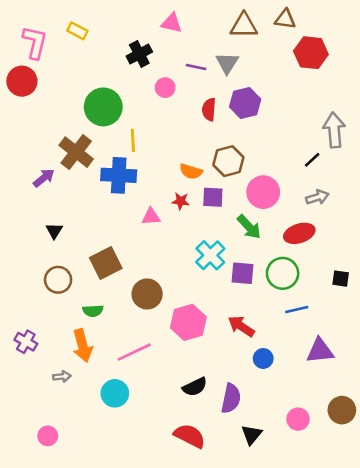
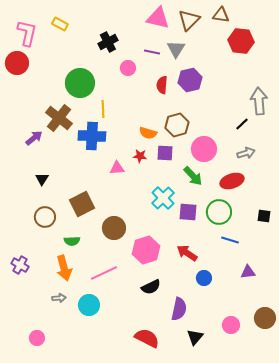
pink triangle: (172, 23) -> (158, 18), moved, size x1.4
brown triangle: (244, 26) -> (189, 20), turned -45
blue line: (297, 309) -> (230, 240), turned 30
purple triangle: (320, 351) -> (248, 272), size x0.7
gray arrow: (62, 377) -> (59, 298), moved
black semicircle: (195, 387) -> (151, 287), moved

